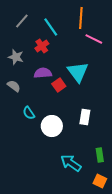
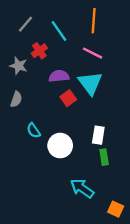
pink line: (94, 39) -> (93, 53), moved
red cross: (42, 46) -> (39, 51), moved
purple semicircle: (43, 73) -> (59, 76), moved
gray semicircle: (14, 86) -> (16, 99), turned 72
green rectangle: (100, 155) -> (104, 157), moved

